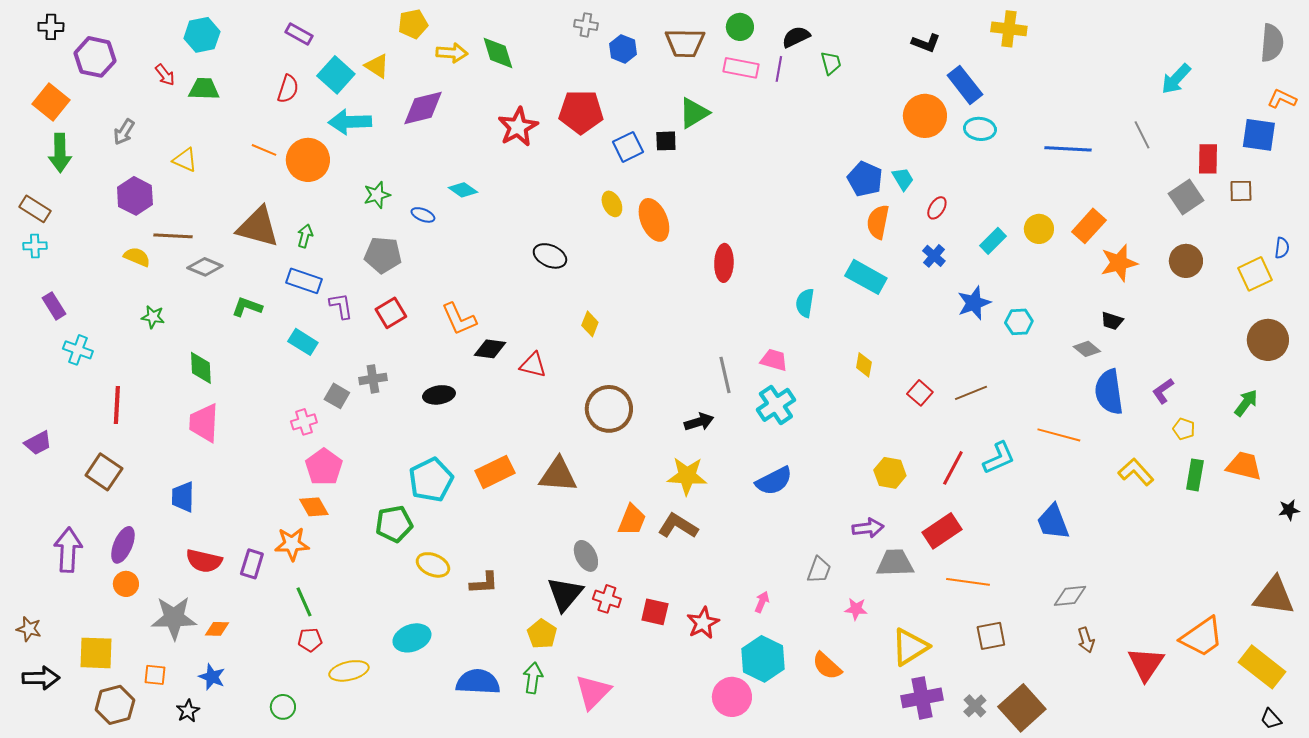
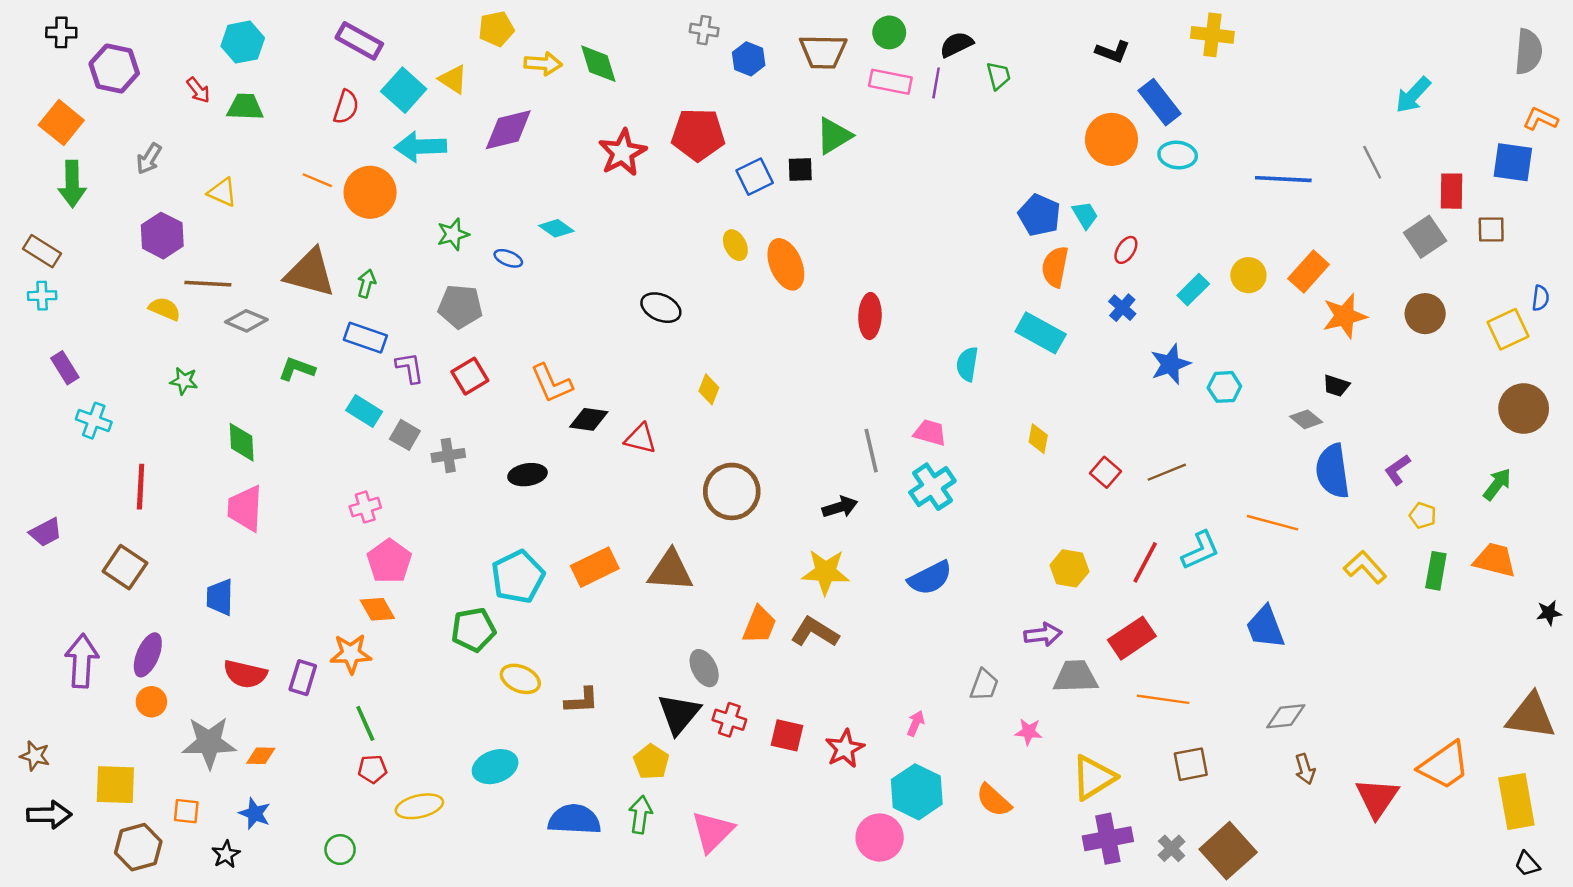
purple rectangle: (299, 34) -> (359, 41), size x1.4
gray square: (337, 396) -> (405, 435), moved
yellow rectangle: (1262, 667) -> (1516, 801), turned 42

